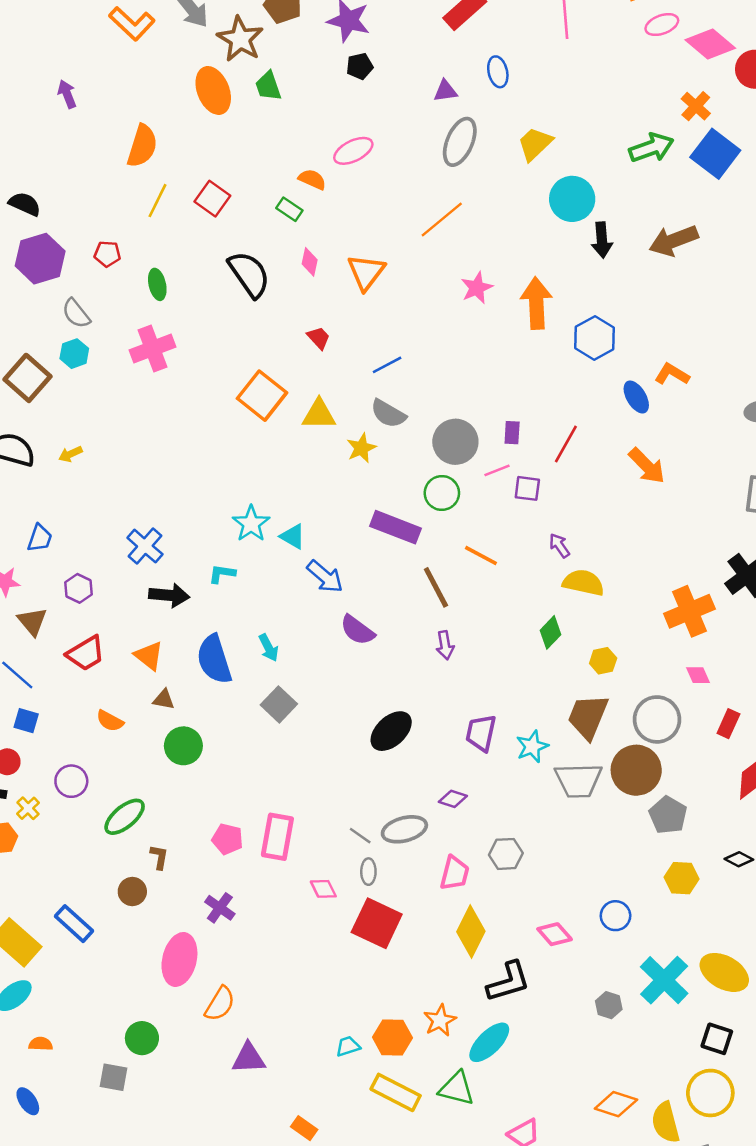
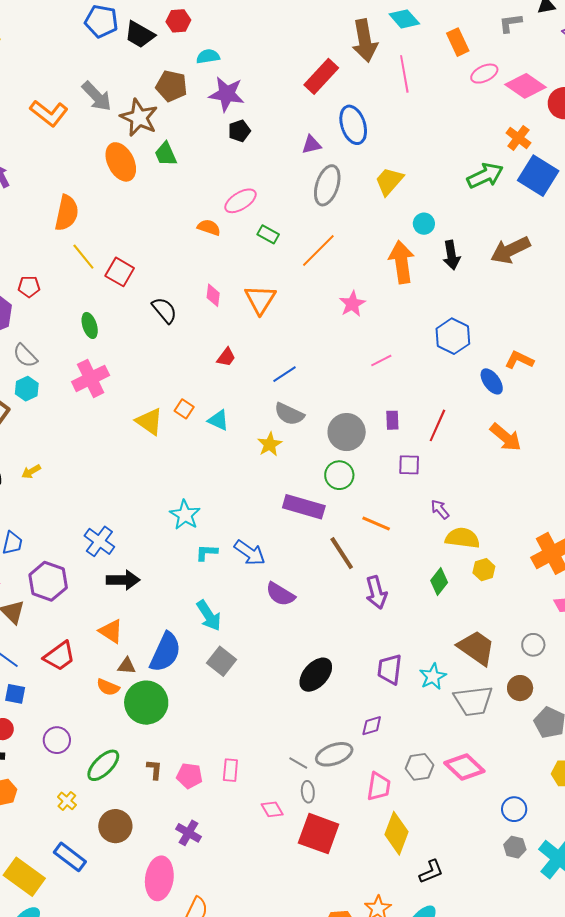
blue ellipse: (498, 72) -> (353, 125), size x1.5
red square: (212, 199) -> (120, 272), moved
cyan circle: (572, 199) -> (424, 224), size x0.6
yellow line: (158, 201) -> (83, 257), turned -60
green rectangle: (289, 209) -> (268, 234), moved
red pentagon: (107, 254) -> (29, 287), moved
black semicircle: (249, 274) -> (164, 310), size x0.7
orange arrow: (536, 303) -> (402, 262), moved
red trapezoid: (319, 338) -> (226, 357), turned 85
orange square: (262, 396) -> (184, 409), size x0.5
yellow triangle: (319, 414) -> (149, 421), moved, turned 40
pink line: (497, 470) -> (381, 360), moved
cyan triangle: (293, 536) -> (218, 420), moved
cyan L-shape: (222, 574) -> (207, 552), moved
purple hexagon: (79, 588) -> (48, 581), size x1.6
purple arrow: (445, 645) -> (376, 593), moved, size x1.4
cyan arrow: (269, 648) -> (209, 615), size x1.4
red trapezoid: (86, 653) -> (59, 656), moved
blue semicircle: (214, 659) -> (165, 652), moved, turned -132
yellow hexagon: (603, 661) -> (484, 570), moved
brown trapezoid: (588, 717) -> (476, 648), turned 108
gray circle: (657, 719) -> (533, 645), size x0.6
orange semicircle: (110, 721) -> (108, 687), moved
green circle: (183, 746) -> (146, 703), size x1.4
brown circle: (636, 770) -> (520, 688), size x0.6
purple diamond: (453, 799) -> (372, 726), turned -30
yellow cross: (28, 808) -> (67, 801), moved
pink rectangle: (277, 837) -> (230, 770), size x0.6
brown L-shape: (159, 857) -> (154, 769), moved
brown circle: (132, 892) -> (115, 826), size x1.4
pink diamond: (555, 934) -> (464, 767), moved, size x1.4
black L-shape: (508, 982) -> (431, 872), size x0.7
gray hexagon: (609, 1005) -> (515, 847), moved

